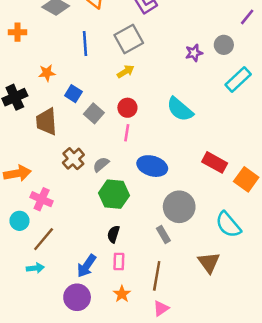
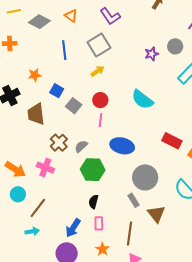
orange arrow: (17, 173) -> (15, 169), moved, turned 45
pink cross: (42, 199) -> (45, 168), moved
brown triangle: (209, 262) -> (156, 214), moved

